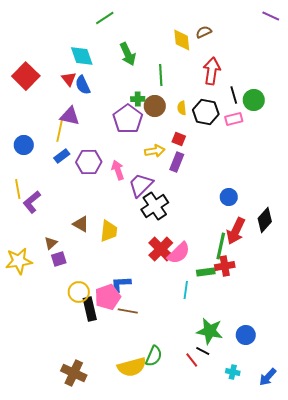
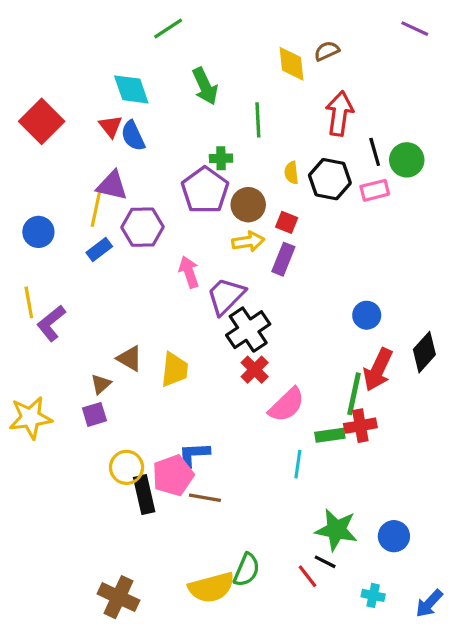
purple line: (271, 16) -> (415, 29), moved
brown circle: (155, 106) -> (248, 205), moved
purple hexagon: (89, 162) -> (143, 227), moved
brown triangle: (51, 243) -> (101, 384), moved
red cross: (161, 249) -> (255, 370), moved, size x0.7

